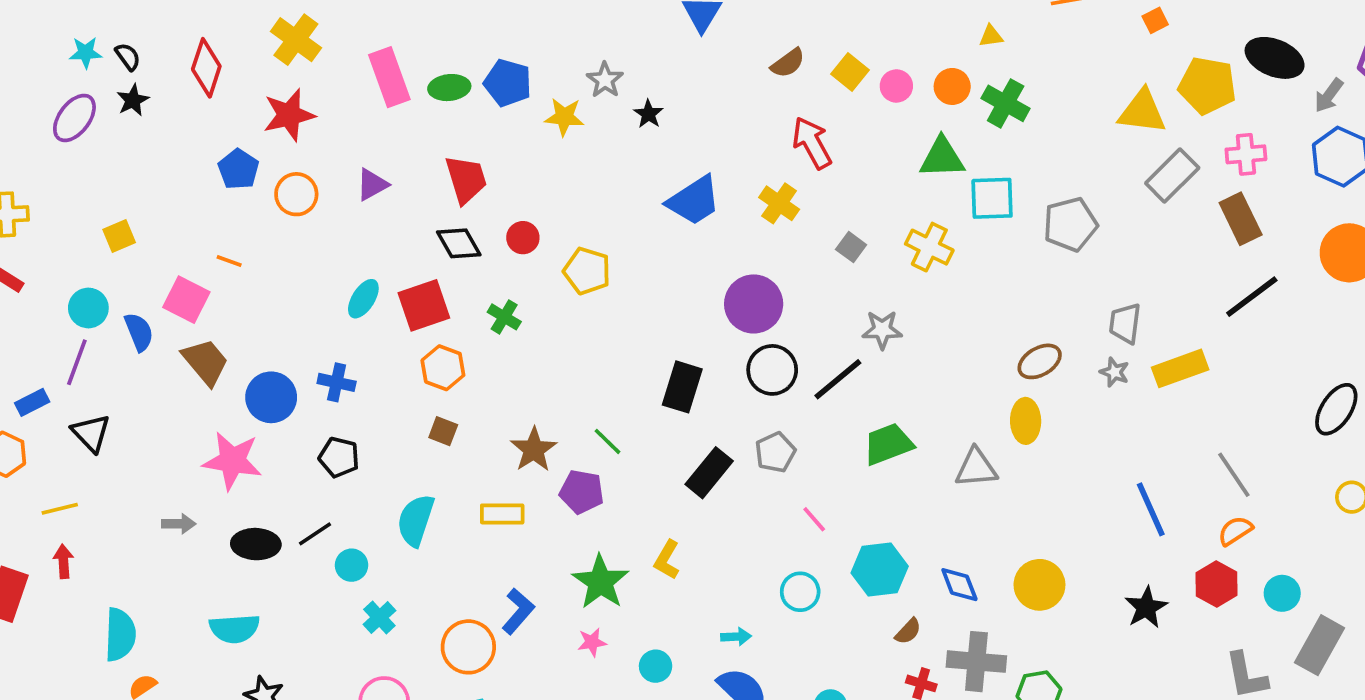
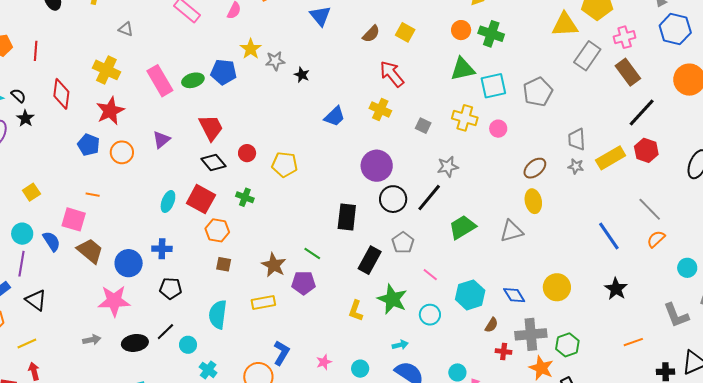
gray star: (605, 80) -> (275, 61), turned -30
pink circle: (896, 86) -> (498, 129), moved
yellow star: (564, 117) -> (251, 49), moved, turned -30
blue trapezoid: (694, 201) -> (335, 116), size x0.7
red square: (424, 305) -> (201, 199), turned -32
green star: (600, 582) -> (392, 299), moved
red hexagon: (1216, 584) -> (646, 150), moved

